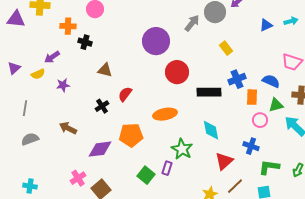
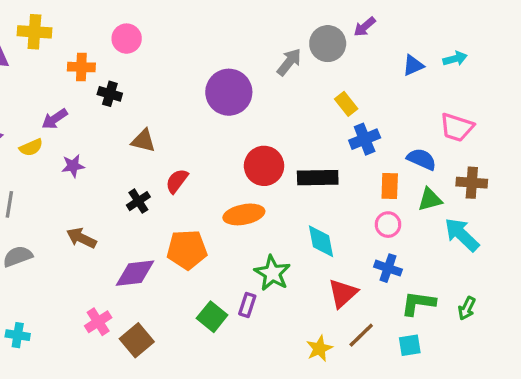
red circle: (177, 72) -> (264, 166), moved
blue cross: (237, 79) -> (365, 139), moved
pink circle: (260, 120) -> (388, 225), moved

